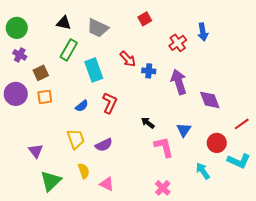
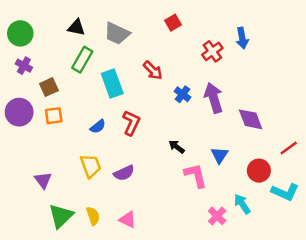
blue cross: (149, 71) -> (183, 94), moved, turned 32
yellow semicircle: (84, 171) -> (93, 216), moved
pink cross: (163, 188) -> (217, 216), moved

